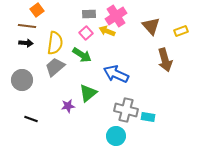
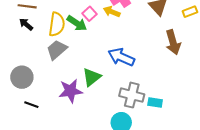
black arrow: (26, 43) -> (26, 24), turned -144
green arrow: (82, 55) -> (77, 23), moved
gray circle: (22, 80) -> (22, 77), moved
purple star: (68, 106) -> (70, 91), size x1.6

